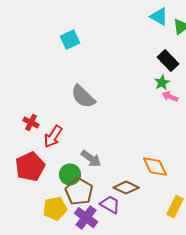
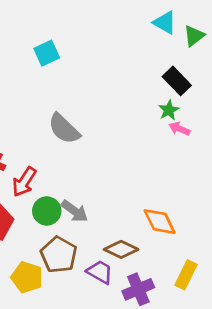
green circle: (70, 175) -> (47, 211), moved
yellow pentagon: (55, 209) -> (27, 277), turned 30
purple cross: (86, 218) -> (138, 289), moved, turned 30

